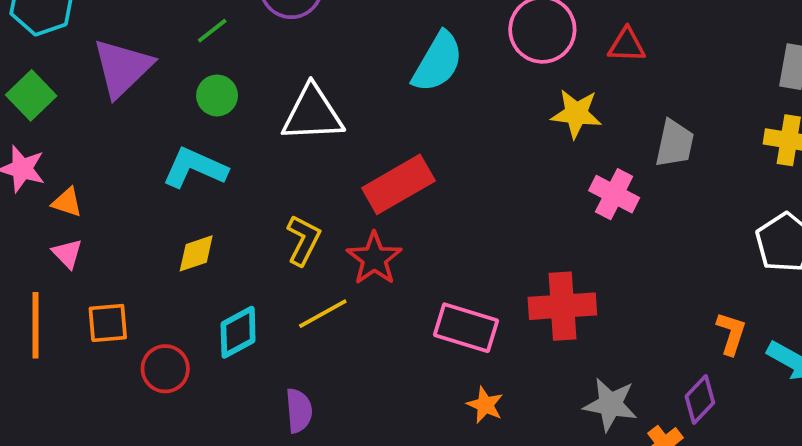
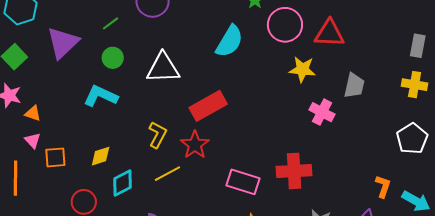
red triangle: (627, 45) -> (329, 33), size x1.5
yellow diamond: (196, 253) -> (101, 156), moved
orange square: (108, 323) -> (55, 157), moved

